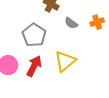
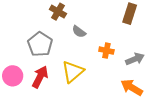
orange cross: (97, 22) -> (106, 51), moved, turned 32

